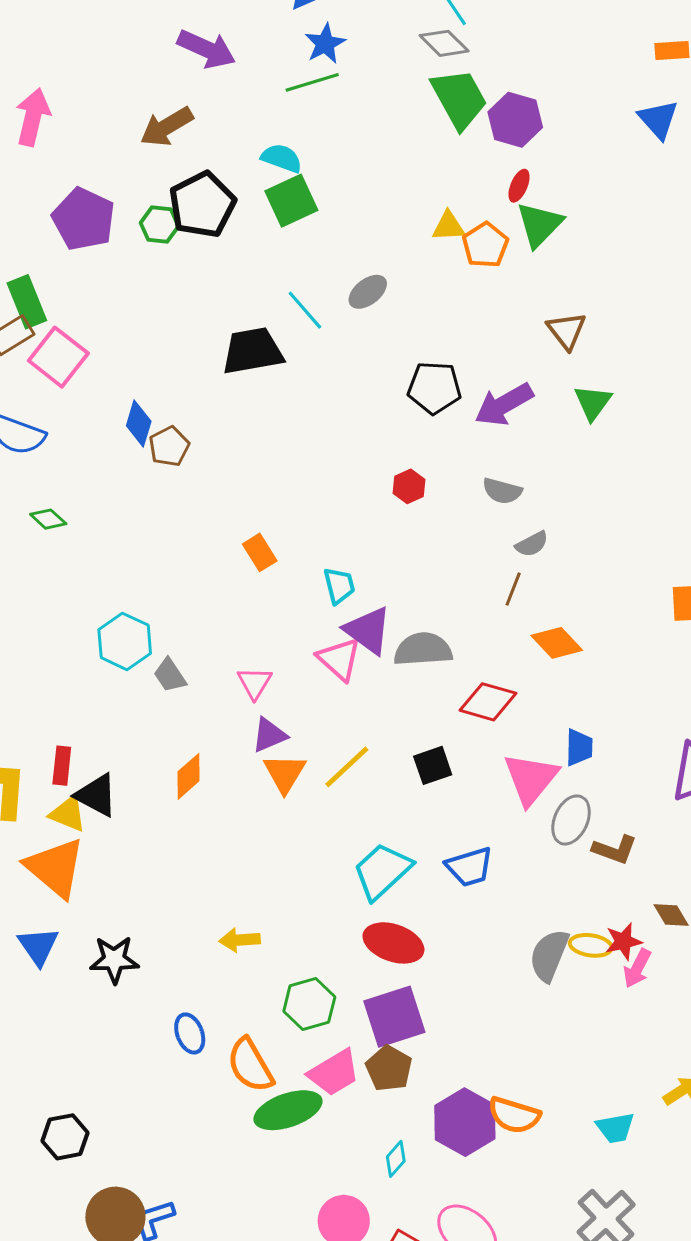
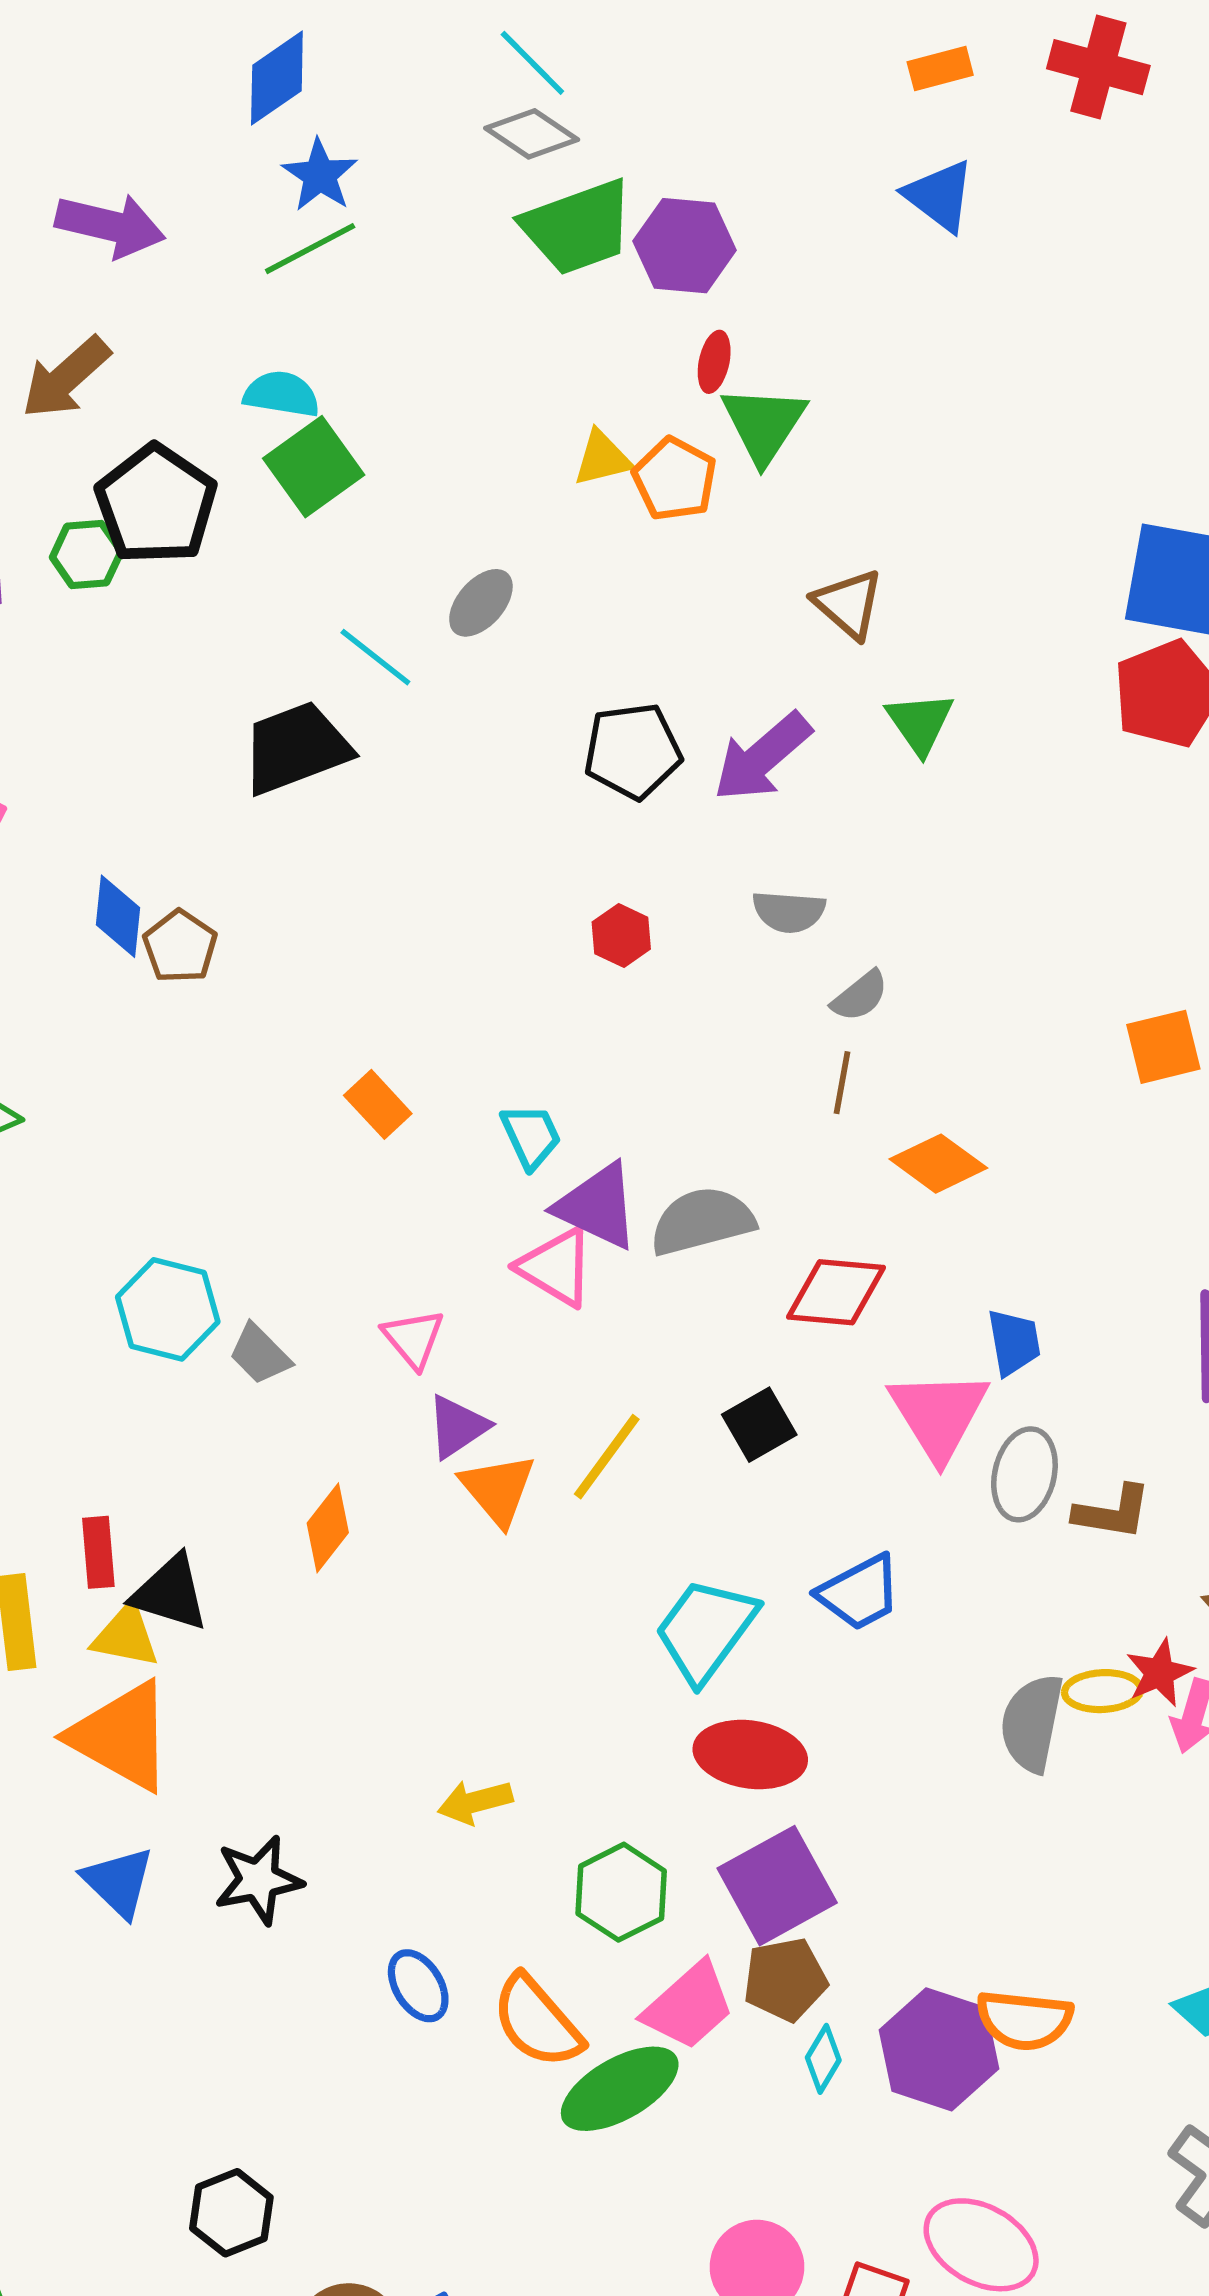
green trapezoid: (459, 99) -> (578, 227), turned 110
brown pentagon: (389, 1068) -> (785, 1980), turned -30
cyan diamond: (396, 1159) -> (823, 2059), moved

